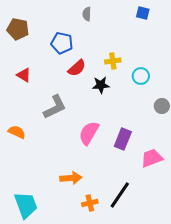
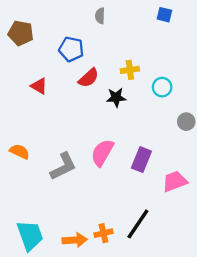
red triangle: (24, 75) -> (39, 86), moved
gray L-shape: (55, 107) -> (63, 166), moved
orange arrow: (71, 178) -> (75, 240), moved

